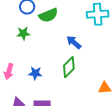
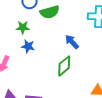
blue star: (35, 73) -> (28, 46), moved

